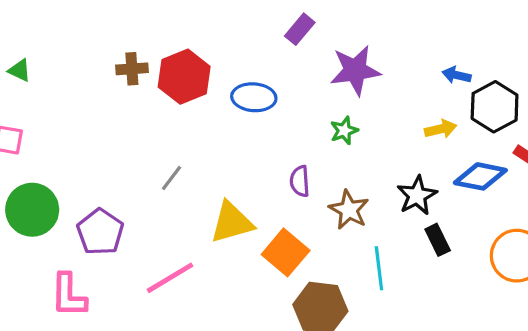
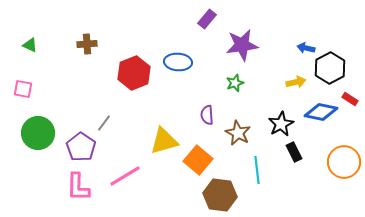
brown cross: (132, 69) -> (87, 44), moved
red hexagon: (184, 77) -> (134, 73), moved
gray line: (172, 178) -> (104, 123), moved
pink L-shape: (69, 295) -> (78, 187), moved

